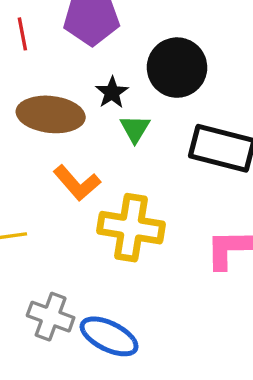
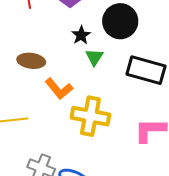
brown ellipse: (51, 114) -> (31, 61), moved, size x0.7

